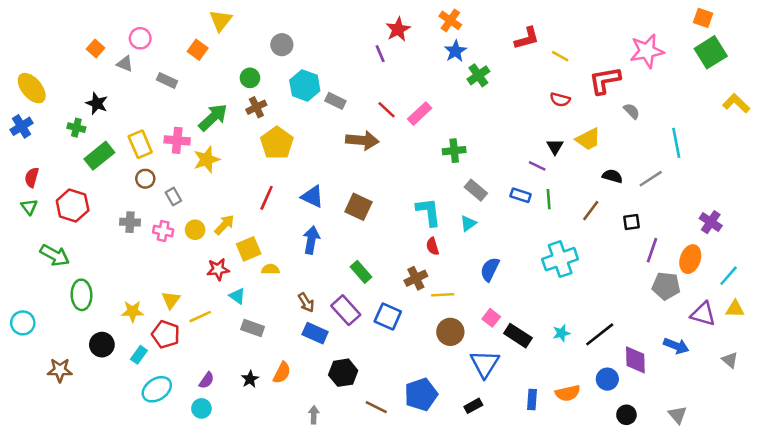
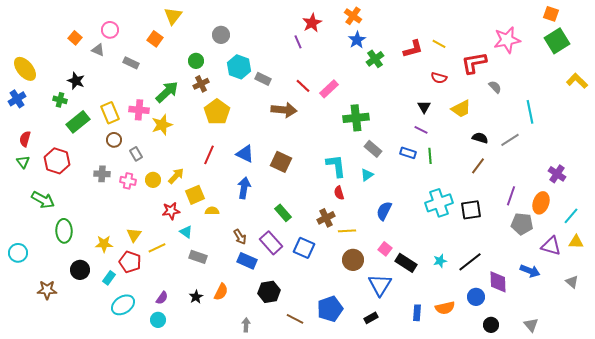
red L-shape: (527, 38) -> (413, 49), moved
black triangle: (555, 147) -> (424, 107), moved
green cross: (454, 151) -> (356, 118), size x1.4
brown line: (591, 211) -> (478, 166), moved
black square: (632, 222) -> (471, 210), moved, size x1.5

